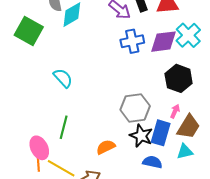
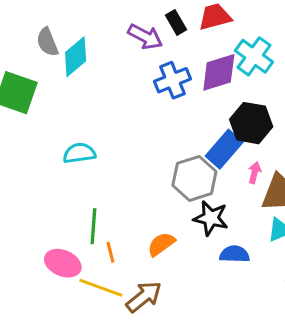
cyan semicircle: (63, 78) -> (79, 153), turned -45
blue rectangle: (161, 133) -> (224, 149), moved, turned 35
pink ellipse: (39, 148) -> (63, 263), turned -30
orange line: (38, 165) -> (110, 252), moved

